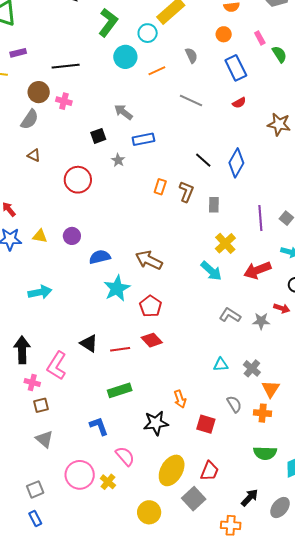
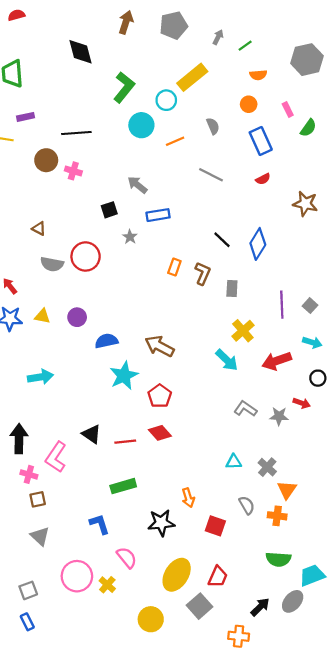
green semicircle: (279, 54) -> (308, 128), turned 66
gray semicircle: (30, 119) -> (52, 264), moved, turned 65
gray ellipse: (280, 508) -> (293, 601), moved

